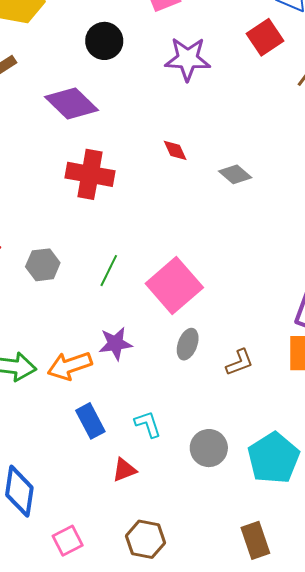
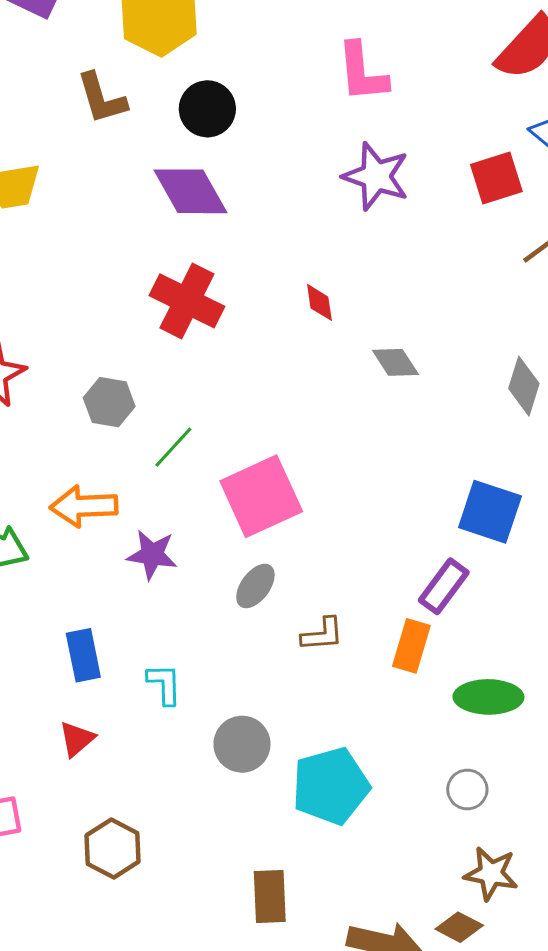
black circle: (104, 41) -> (207, 109), moved
gray hexagon: (43, 265) -> (109, 402), moved
orange arrow: (70, 366) -> (84, 506), moved
red triangle: (124, 470) -> (77, 739), moved, turned -36

